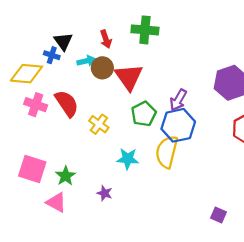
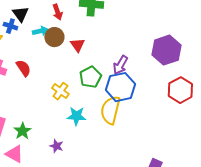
red triangle: (129, 77) -> (77, 45), size x0.6
red semicircle: (67, 103) -> (23, 68), size x0.7
yellow cross: (99, 124) -> (60, 91), moved

